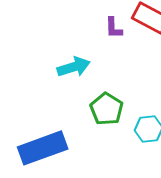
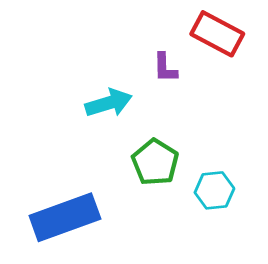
purple L-shape: (114, 28) -> (165, 68), moved

